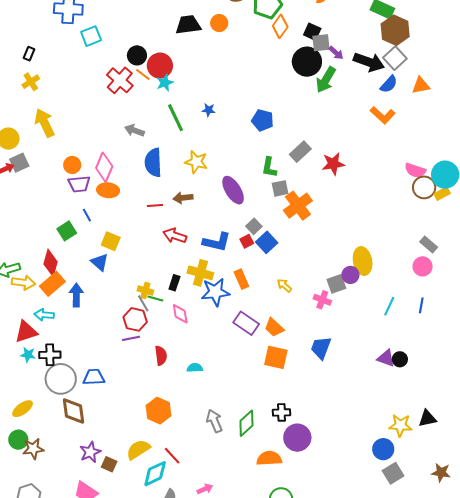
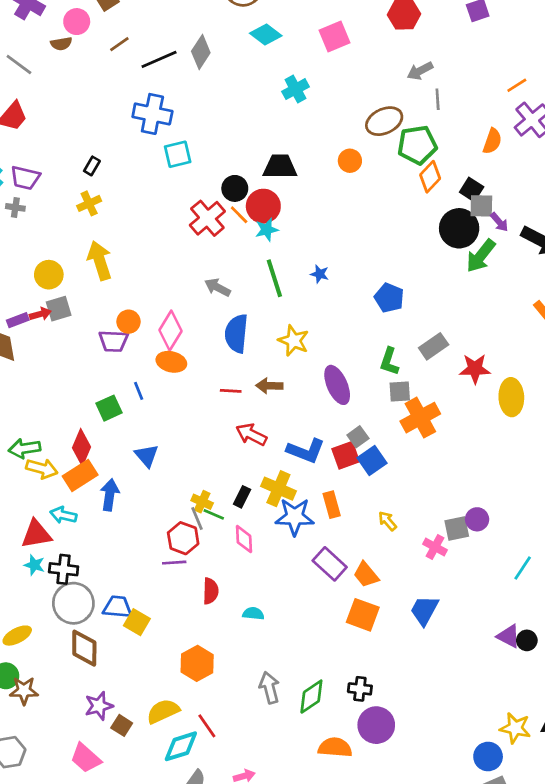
black trapezoid: (188, 25) -> (280, 167), moved
purple trapezoid: (79, 184) -> (113, 341), moved
yellow square: (111, 241) -> (137, 622), moved
red square: (247, 241) -> (346, 455), size x1.5
yellow ellipse: (363, 261) -> (511, 397), moved

